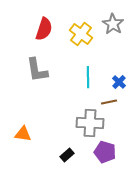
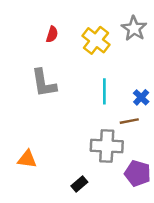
red semicircle: (44, 29) -> (52, 34), size x0.6
purple pentagon: (105, 152) -> (138, 173), moved

